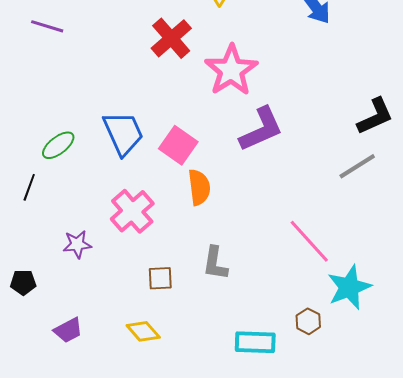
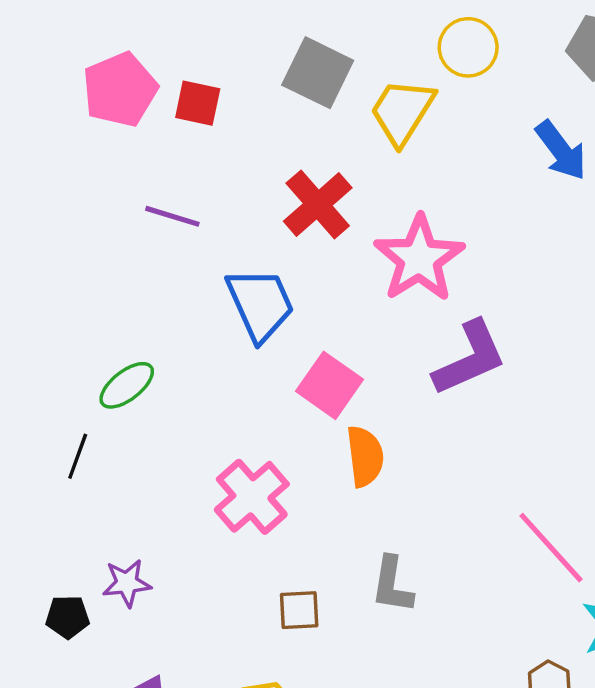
purple line: (47, 26) -> (172, 216), moved
blue trapezoid: (123, 133) -> (260, 304), moved
purple star: (77, 244) -> (127, 583), moved

